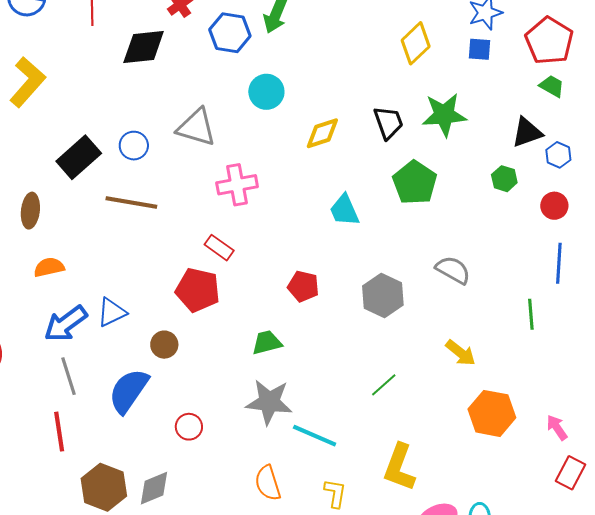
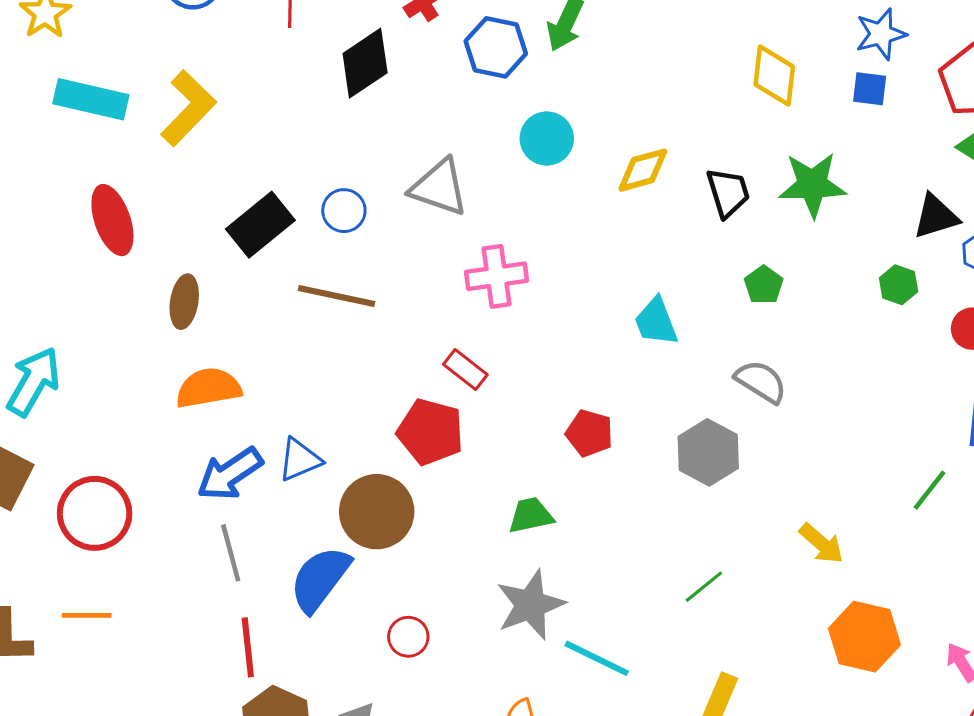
yellow diamond: (416, 43) -> (774, 75), turned -42
black diamond: (144, 47) -> (365, 63), turned -30
yellow diamond: (322, 133) -> (643, 170), moved
green pentagon: (415, 183) -> (764, 285), size x0.6
orange semicircle: (49, 267) -> (208, 388), size x1.4
gray semicircle: (453, 270) -> (761, 382), moved
green line: (531, 314) -> (929, 490), turned 40
brown circle: (164, 345) -> (377, 512), size x1.8
gray star: (269, 402) -> (530, 605), turned -30
red line: (59, 432) -> (248, 647), moved

